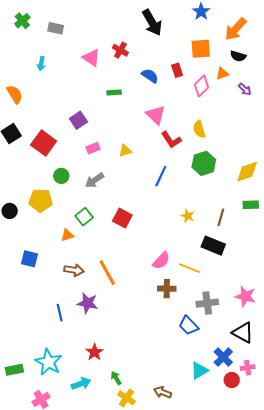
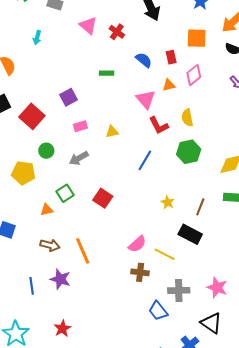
pink triangle: (91, 58) -> (88, 26), moved
orange triangle: (222, 74) -> (169, 85), moved

